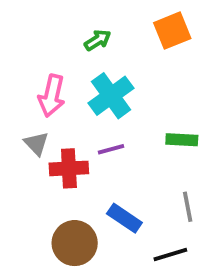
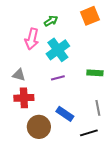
pink arrow: (52, 96) -> (32, 39), moved
gray triangle: (36, 144) -> (19, 75), turned -32
red cross: (69, 168) -> (24, 98), moved

